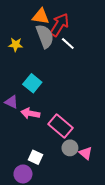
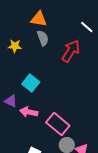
red arrow: (59, 25) -> (71, 51), moved
gray semicircle: (45, 36) -> (43, 38), size x0.7
white line: (68, 44) -> (87, 27), moved

